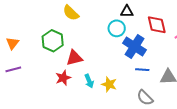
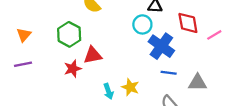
red star: (63, 78) -> (73, 69), moved
cyan arrow: (89, 81) -> (108, 91), moved

